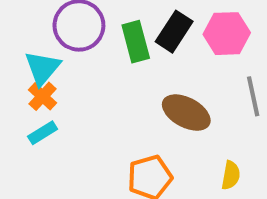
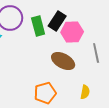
pink hexagon: (227, 34) -> (72, 32), moved

